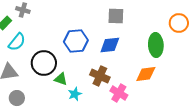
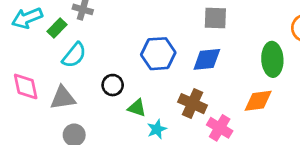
black circle: (44, 63) -> (113, 85), size x0.6

